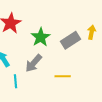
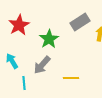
gray rectangle: (71, 40) -> (80, 22), moved

